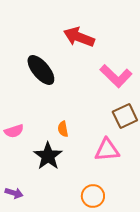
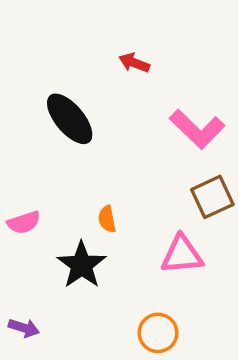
red arrow: (79, 37) -> (134, 63), size x0.6

